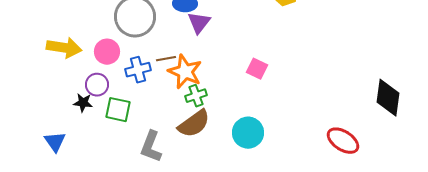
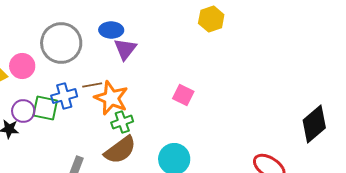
pink circle: (107, 52) -> (22, 66), moved
black diamond: (388, 98) -> (314, 124), turned 42
green square: (118, 110) -> (45, 108), moved

